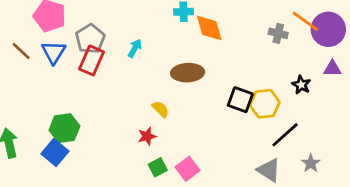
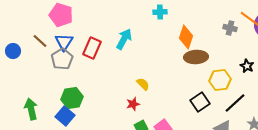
orange diamond: (209, 28) -> (186, 37), moved, turned 35
gray pentagon: (90, 39) -> (62, 59), moved
cyan arrow: (135, 48) -> (124, 39), size x1.5
brown ellipse: (188, 73) -> (196, 57), moved
black square: (240, 100) -> (200, 102), moved, turned 36

